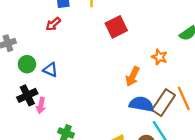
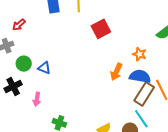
red arrow: (53, 24) -> (19, 25), moved
black cross: (27, 95) -> (13, 87), moved
blue semicircle: (141, 104) -> (140, 76), moved

